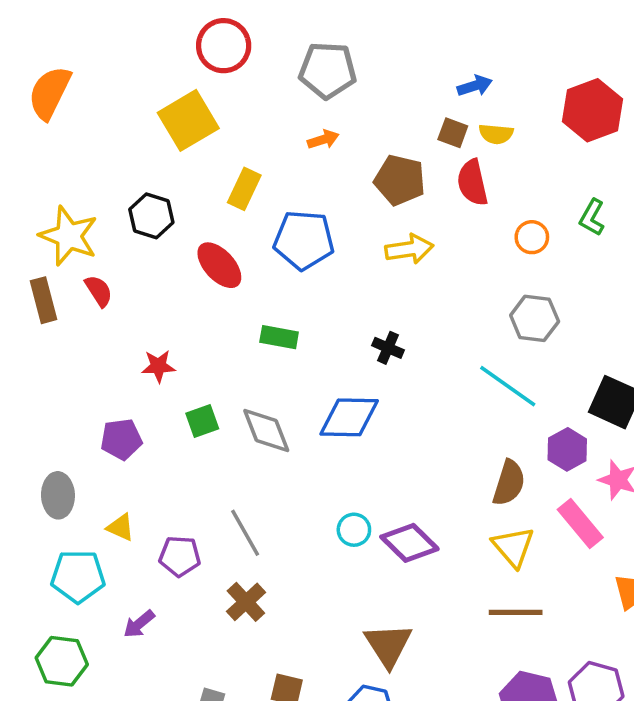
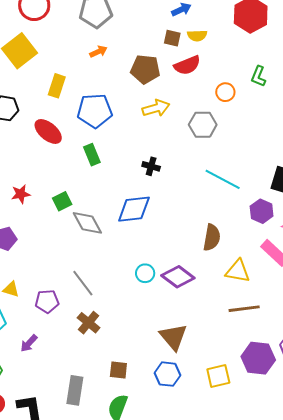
red semicircle: (472, 183) -> (187, 65), turned -92
gray hexagon: (535, 318) -> (203, 125), moved
green rectangle: (279, 337) -> (92, 155), moved, turned 65
green square: (202, 421) -> (62, 201), moved
brown semicircle: (509, 483) -> (212, 238), moved
yellow triangle: (513, 547) -> (238, 271), turned -32

